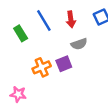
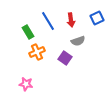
purple square: (64, 64) -> (65, 58), turned -32
orange cross: (42, 67) -> (37, 52), moved

